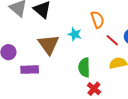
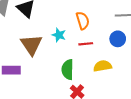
red line: (112, 40) -> (86, 44), moved, turned -48

